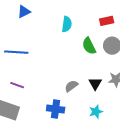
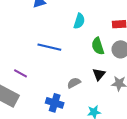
blue line: (16, 52) -> (49, 47), moved
black triangle: (95, 84) -> (99, 74), moved

